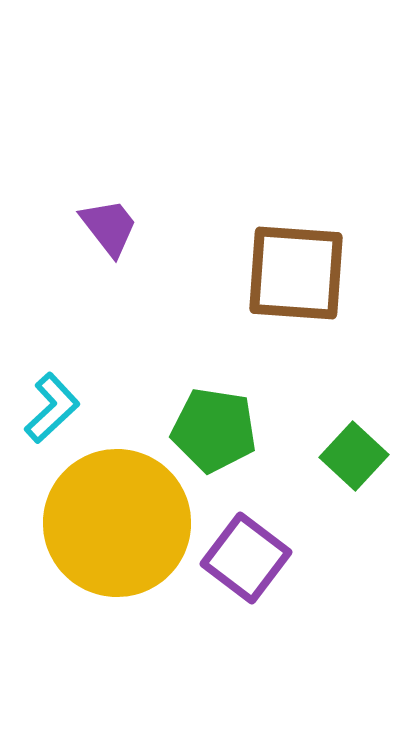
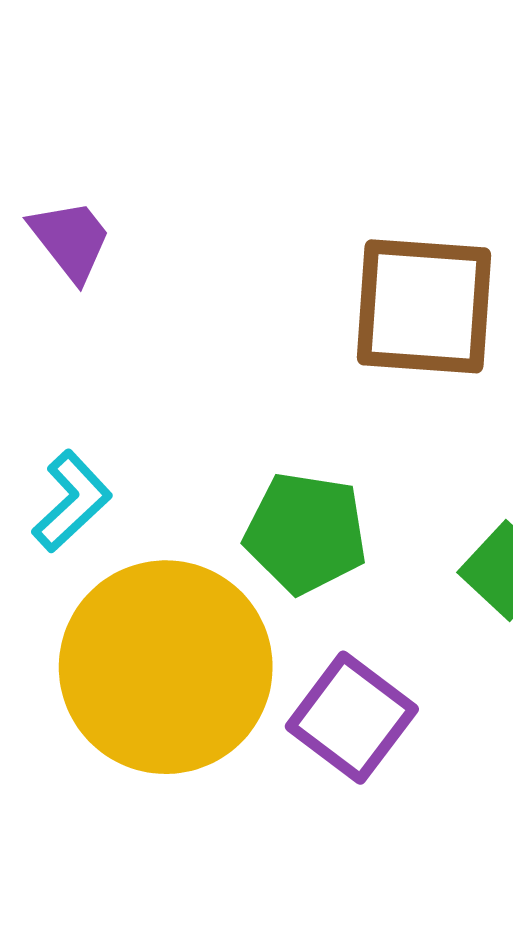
purple trapezoid: (109, 227) -> (70, 240), moved

